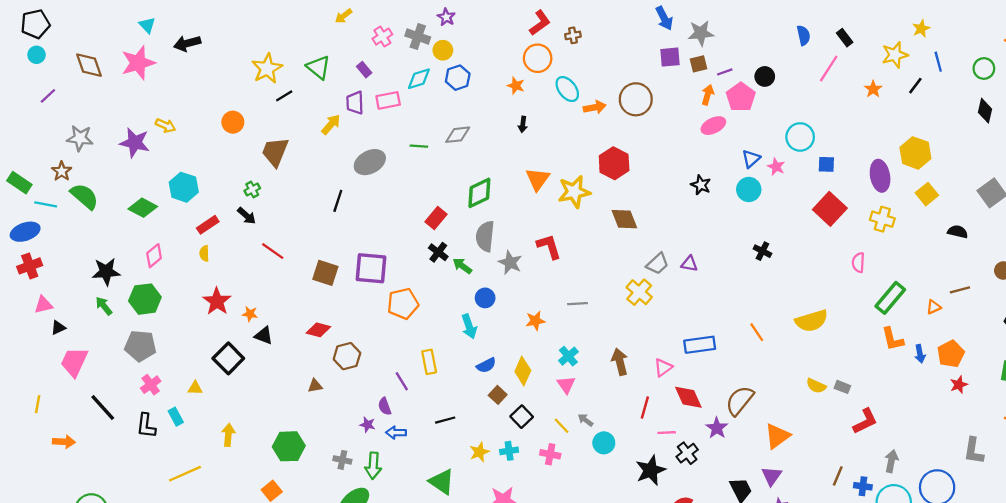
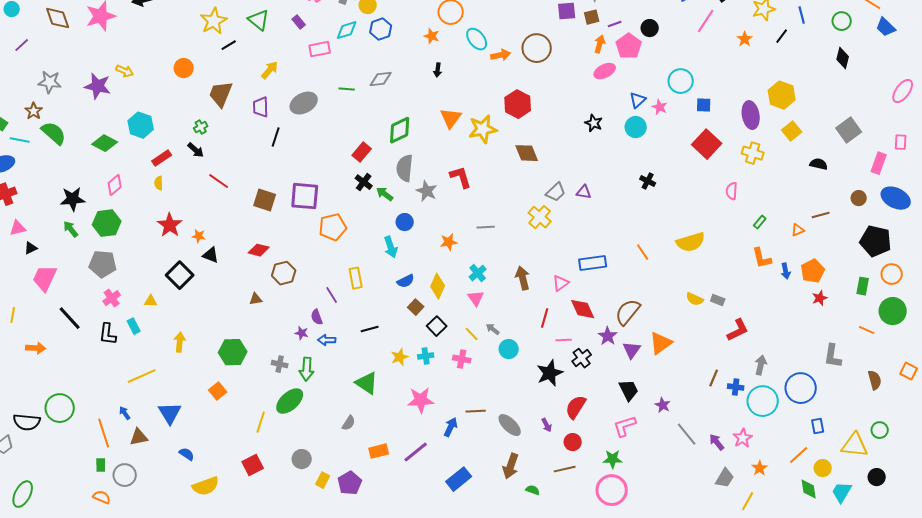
purple trapezoid: (355, 103) -> (261, 107), moved
green rectangle: (890, 298) -> (760, 222), size x0.5
purple triangle: (772, 476) -> (632, 350), moved

